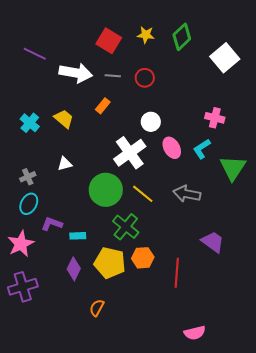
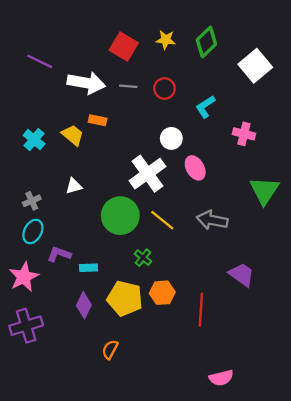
orange rectangle: (103, 106) -> (98, 120), moved, turned 63
cyan L-shape: (202, 149) -> (205, 107), moved
green cross: (126, 227) -> (143, 258), size x0.6

